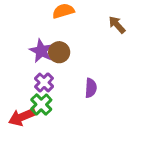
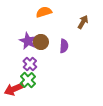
brown arrow: (117, 25) -> (83, 22), turned 72
purple semicircle: (91, 88) -> (64, 46), moved

